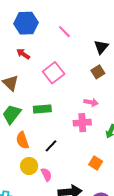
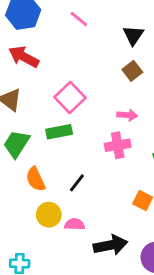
red arrow: (23, 54) -> (24, 57), size x1.5
pink square: (54, 73) -> (70, 97), moved
pink semicircle: (46, 175) -> (75, 224), turned -56

